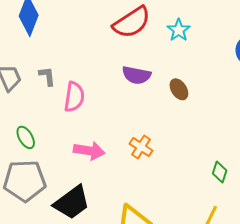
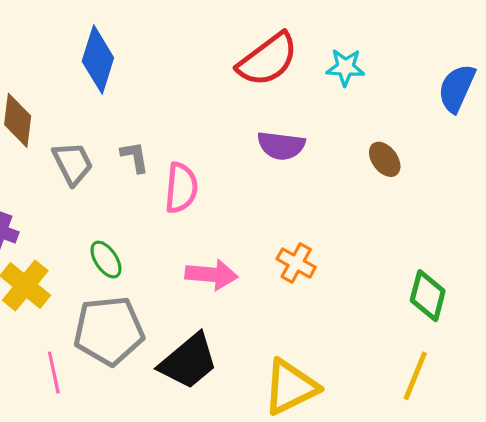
cyan star: (179, 30) -> (345, 67), turned -30
brown ellipse: (179, 89) -> (385, 159), moved
green diamond: (220, 172) -> (428, 296), size x1.4

